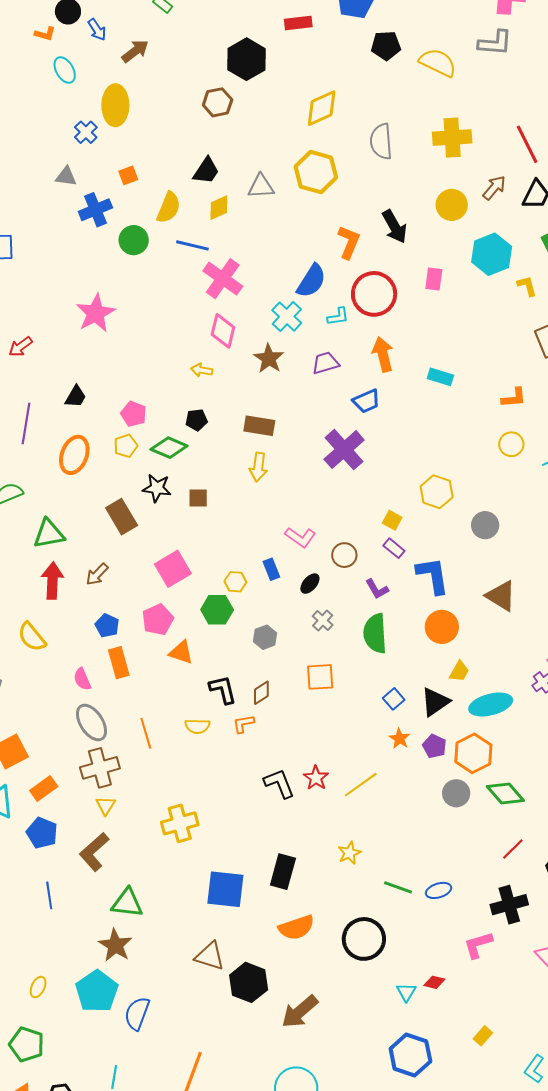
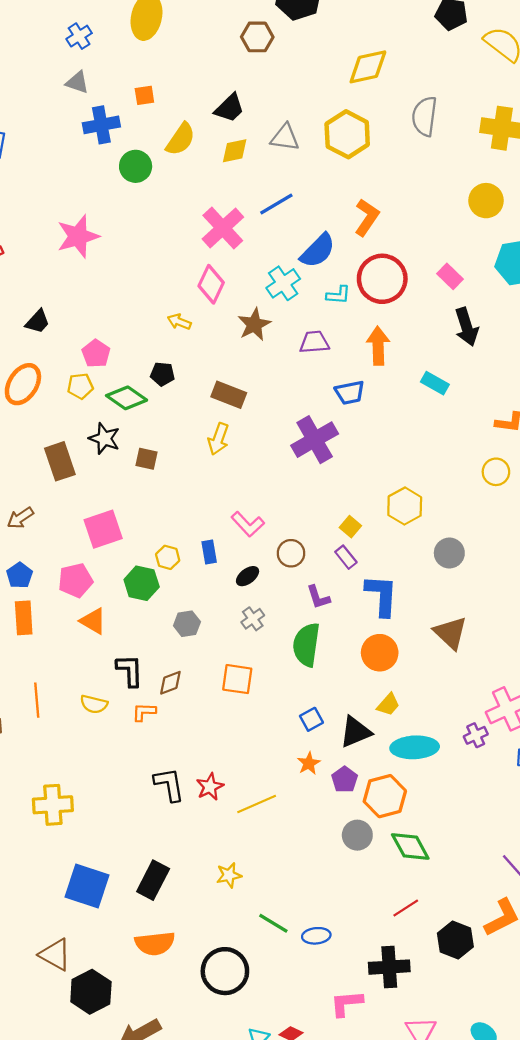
blue cross: (86, 132) -> (79, 36), moved
black arrow: (395, 227) -> (467, 327), moved
blue line: (192, 245) -> (276, 204), moved, turned -56
pink rectangle: (434, 279) -> (450, 276), turned -65

